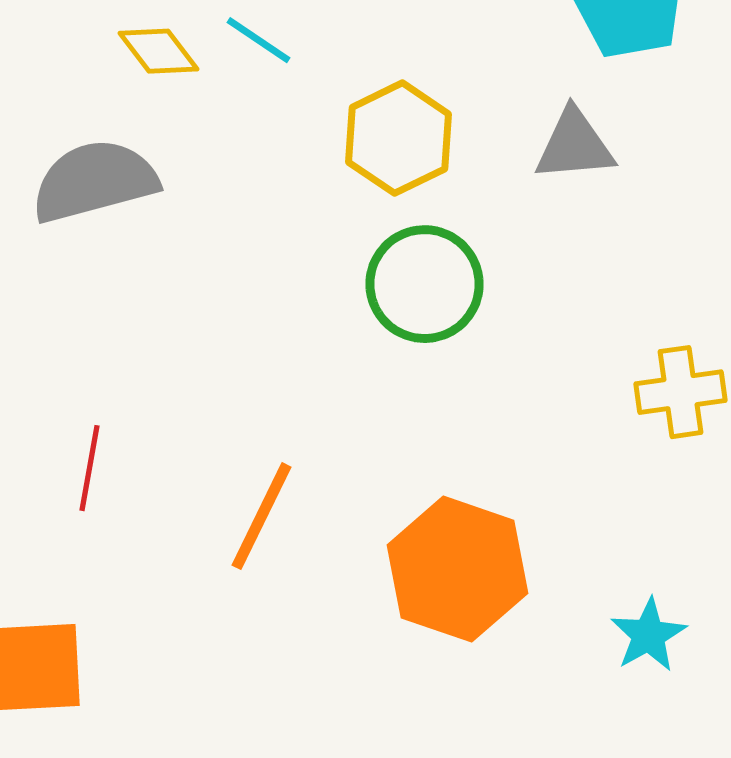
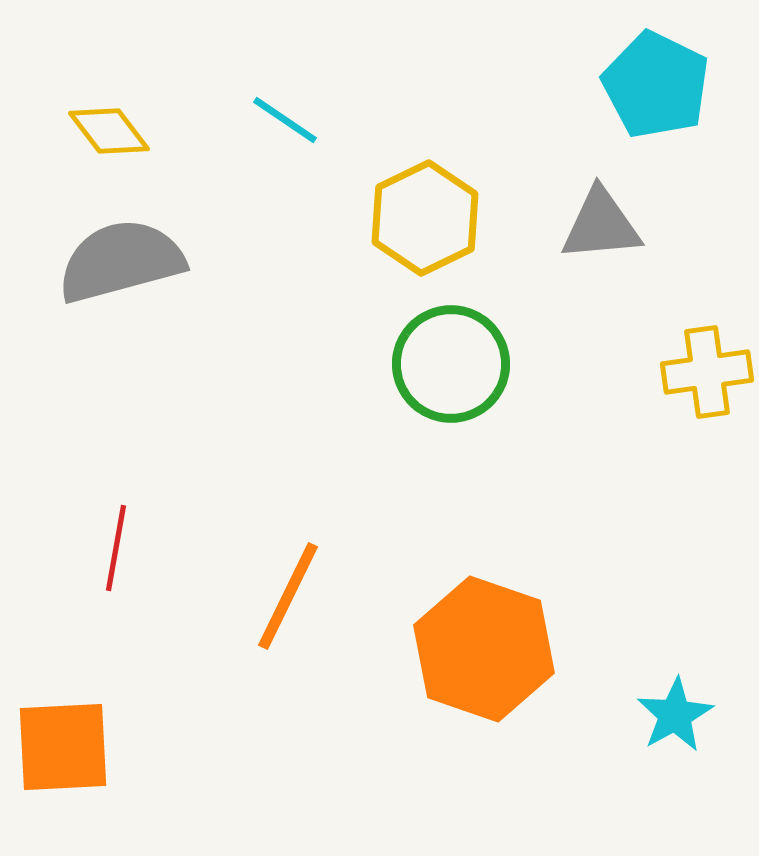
yellow diamond: (158, 51) -> (109, 131), moved
yellow cross: (680, 392) -> (707, 372), moved

